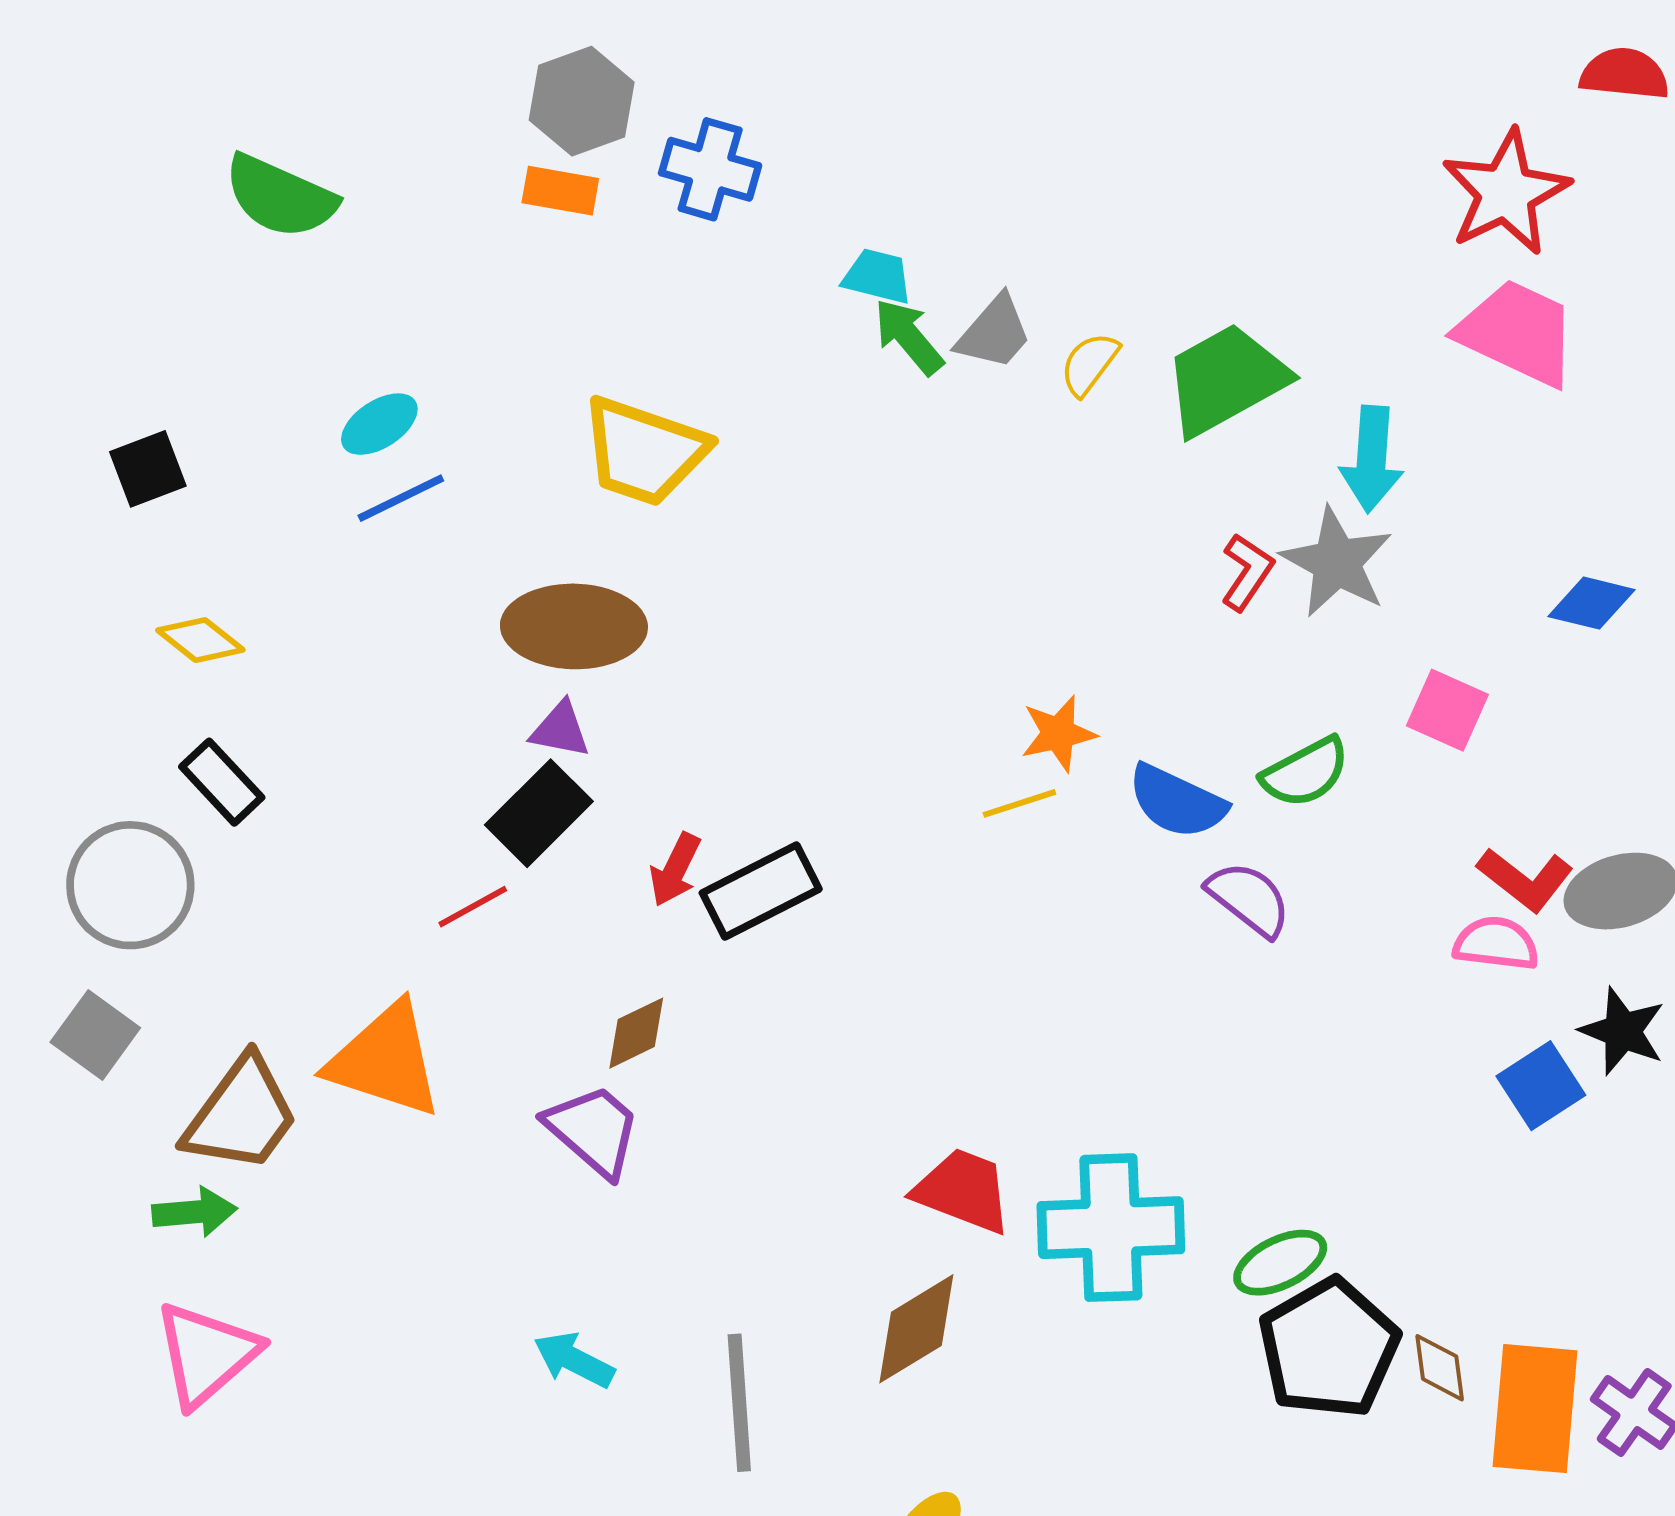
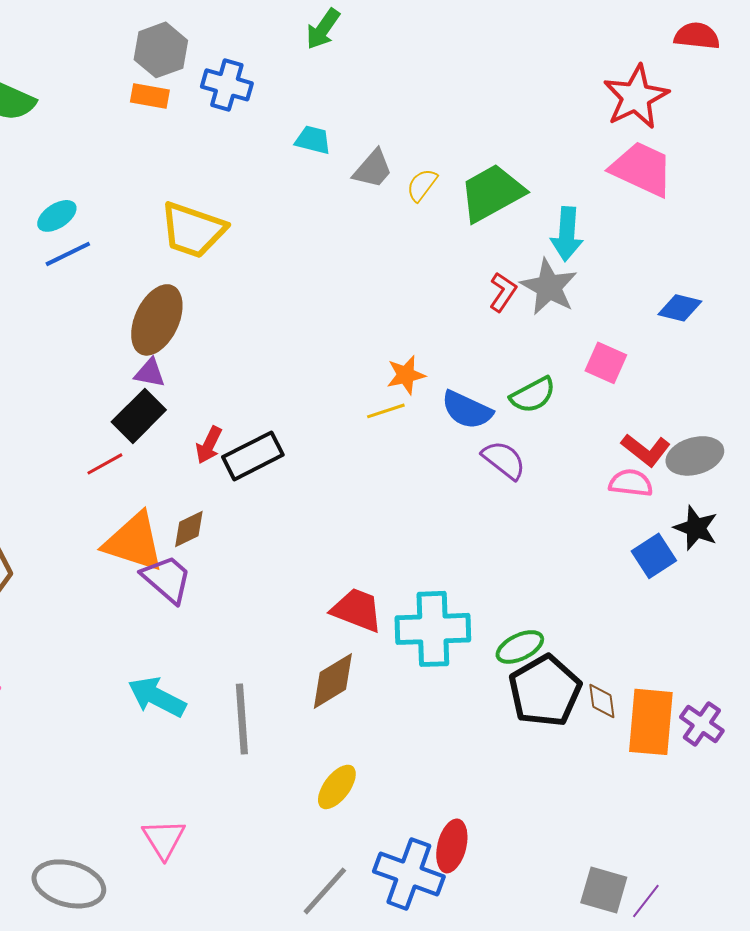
green arrow: (909, 337) -> (323, 29), moved, turned -105
brown ellipse: (574, 626) -> (157, 320), turned -66
orange triangle: (385, 1060) -> (134, 542), moved
cyan arrow: (574, 1360) -> (157, 697), size x1.4

